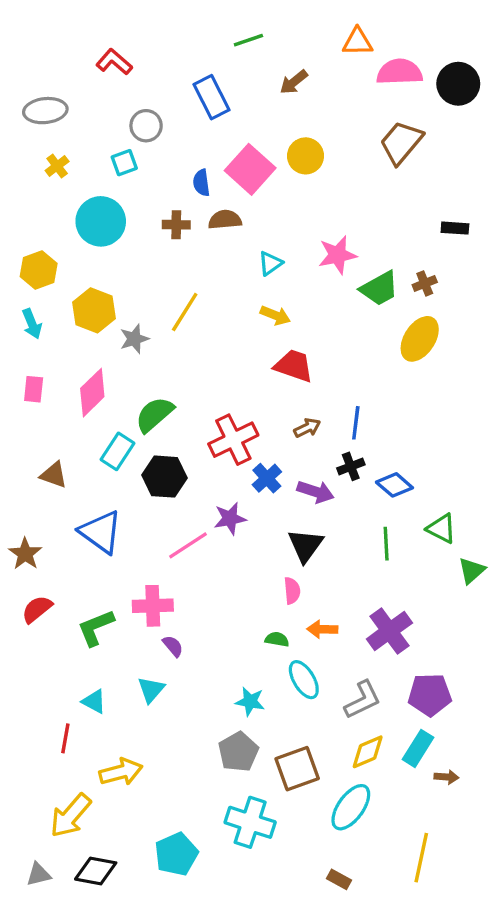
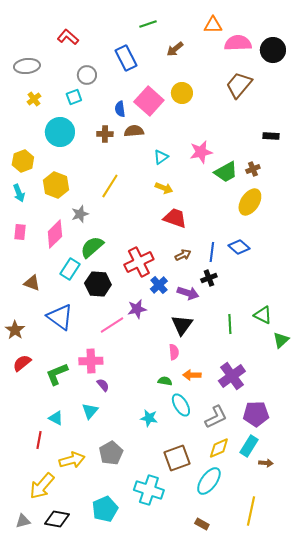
gray star: (134, 339) -> (80, 214), moved
blue diamond: (394, 485) -> (239, 247), moved
gray pentagon: (238, 752) -> (111, 453), moved

